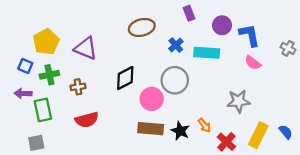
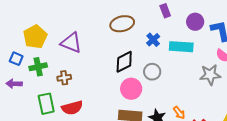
black diamond: (125, 78) -> (124, 62), moved
gray circle: (175, 80) -> (152, 72), size x0.7
gray star: (238, 101) -> (210, 75), moved
green rectangle: (43, 110) -> (46, 104), moved

